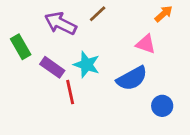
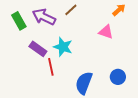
green rectangle: (21, 47) -> (19, 21), moved
blue semicircle: (132, 78) -> (84, 83), moved, turned 140

